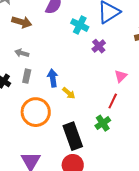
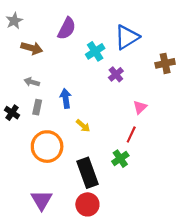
cyan cross: (80, 25) -> (95, 51), turned 30
blue arrow: (53, 78) -> (66, 98), moved

